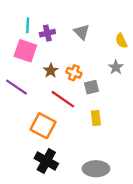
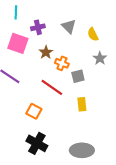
cyan line: (28, 25) -> (16, 12), moved
yellow semicircle: (121, 41) -> (93, 34), moved
brown star: (51, 71) -> (46, 52), moved
orange square: (43, 126) -> (34, 111), size x0.7

